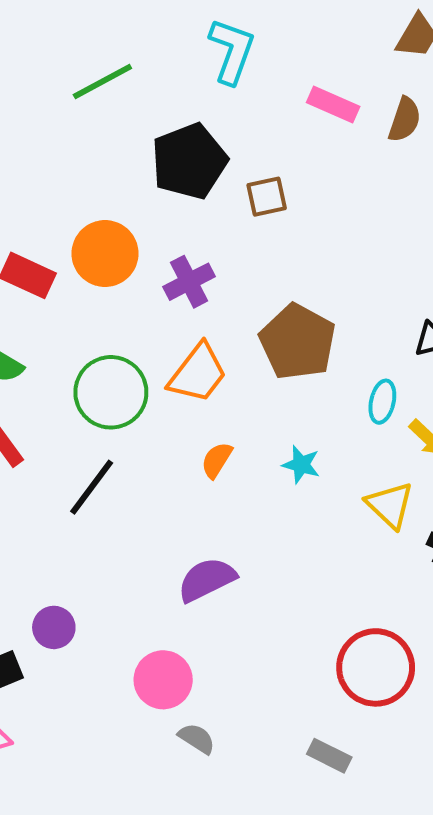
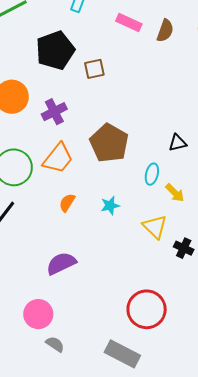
cyan star: (301, 465) -> (110, 206), turned -30
gray rectangle: (329, 756) -> (122, 354), size x1.6

